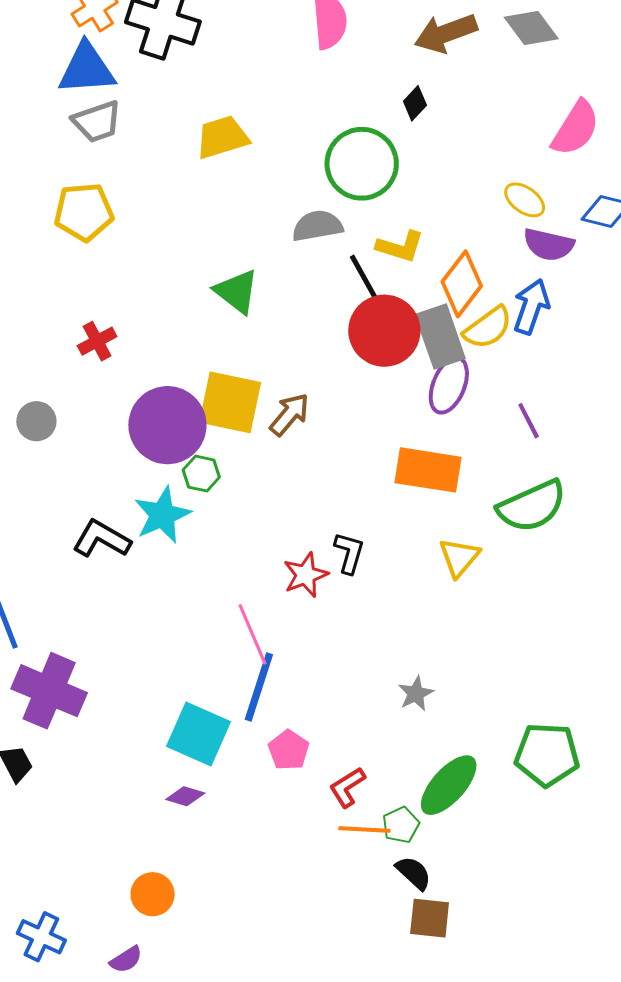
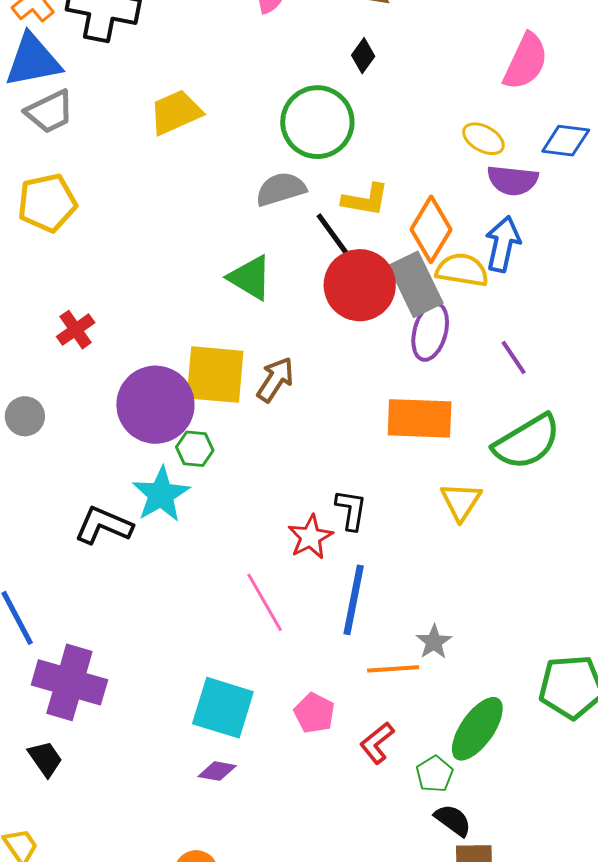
green triangle: (237, 292) -> (250, 278), moved
yellow semicircle: (488, 328) -> (462, 270), turned -128
blue line: (259, 687) -> (354, 600), moved
orange line: (364, 829) -> (393, 669), moved

